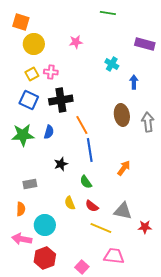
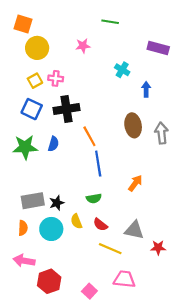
green line: (108, 13) -> (110, 22), moved
black star: (61, 164) -> (57, 203), moved
green semicircle: (86, 182) -> (94, 198), turned -64
gray rectangle: (30, 184) -> (33, 201), size x1.5
cyan circle: (45, 225) -> (51, 229), moved

